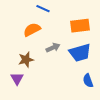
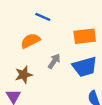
gray arrow: (53, 48) -> (54, 61), turned -32

